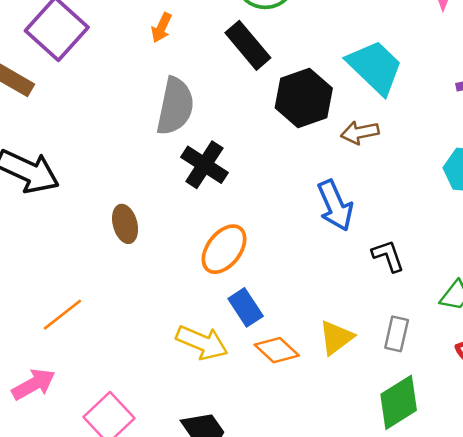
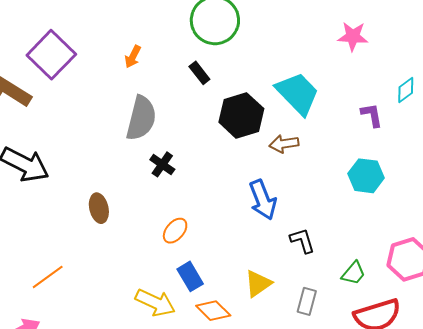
black rectangle: (248, 45) -> (199, 73), size x0.6
black cross: (204, 165) -> (162, 164), size x0.7
orange ellipse: (224, 249) -> (175, 231), size x0.7
yellow triangle: (336, 338) -> (258, 284), moved

